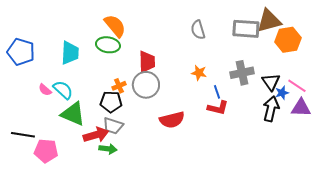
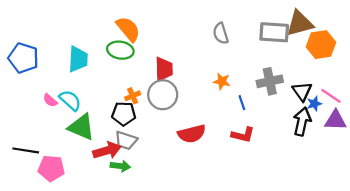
red L-shape: (218, 108) -> (243, 135), moved

